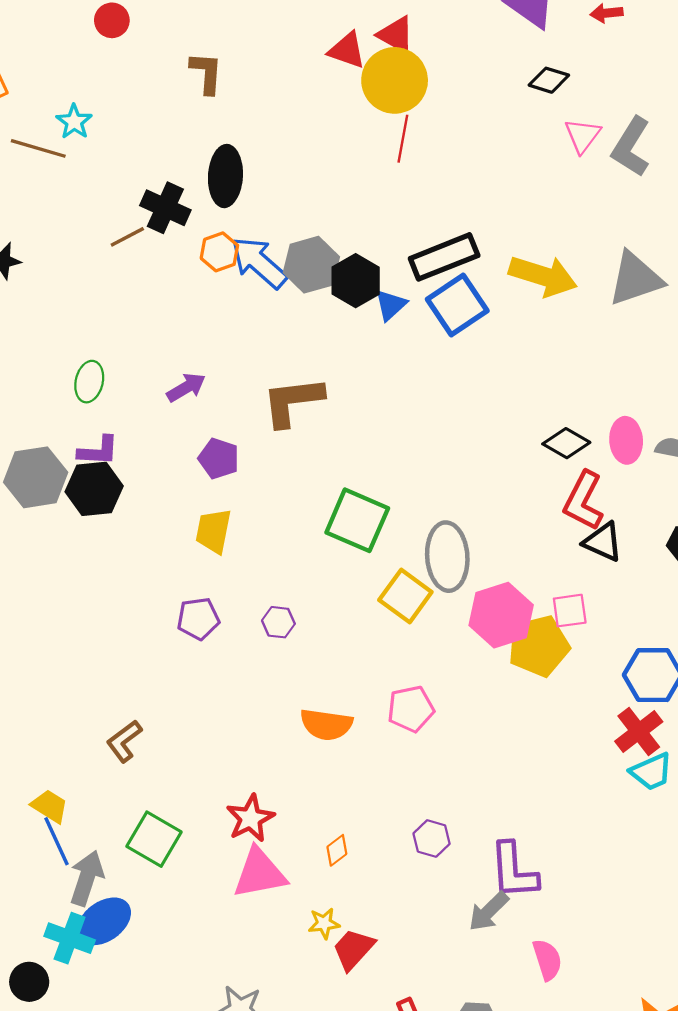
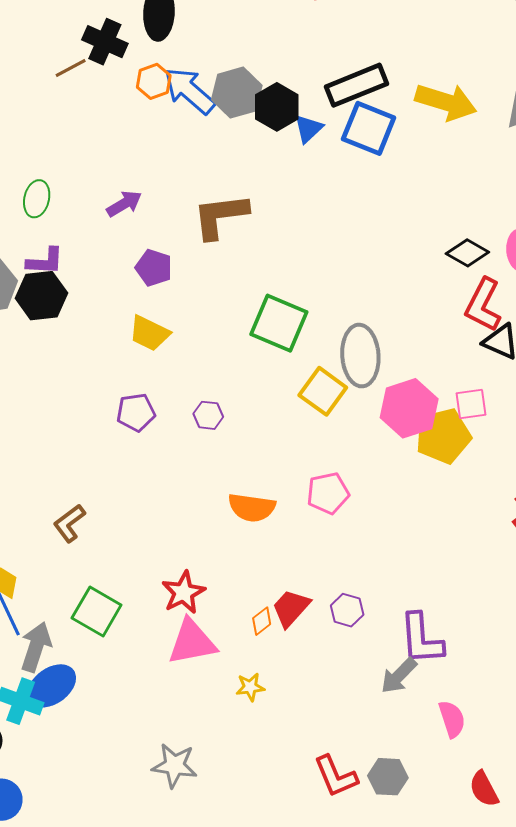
blue square: (457, 305) -> (369, 128), turned -34
yellow trapezoid: (214, 531) -> (149, 333), turned -75
red trapezoid: (353, 949) -> (291, 608), moved

